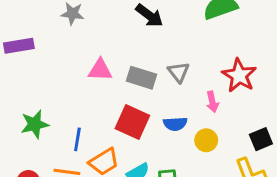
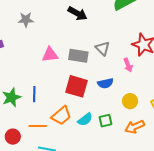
blue line: (77, 139) -> (34, 94), moved
yellow circle: (206, 140) -> (130, 101), moved

